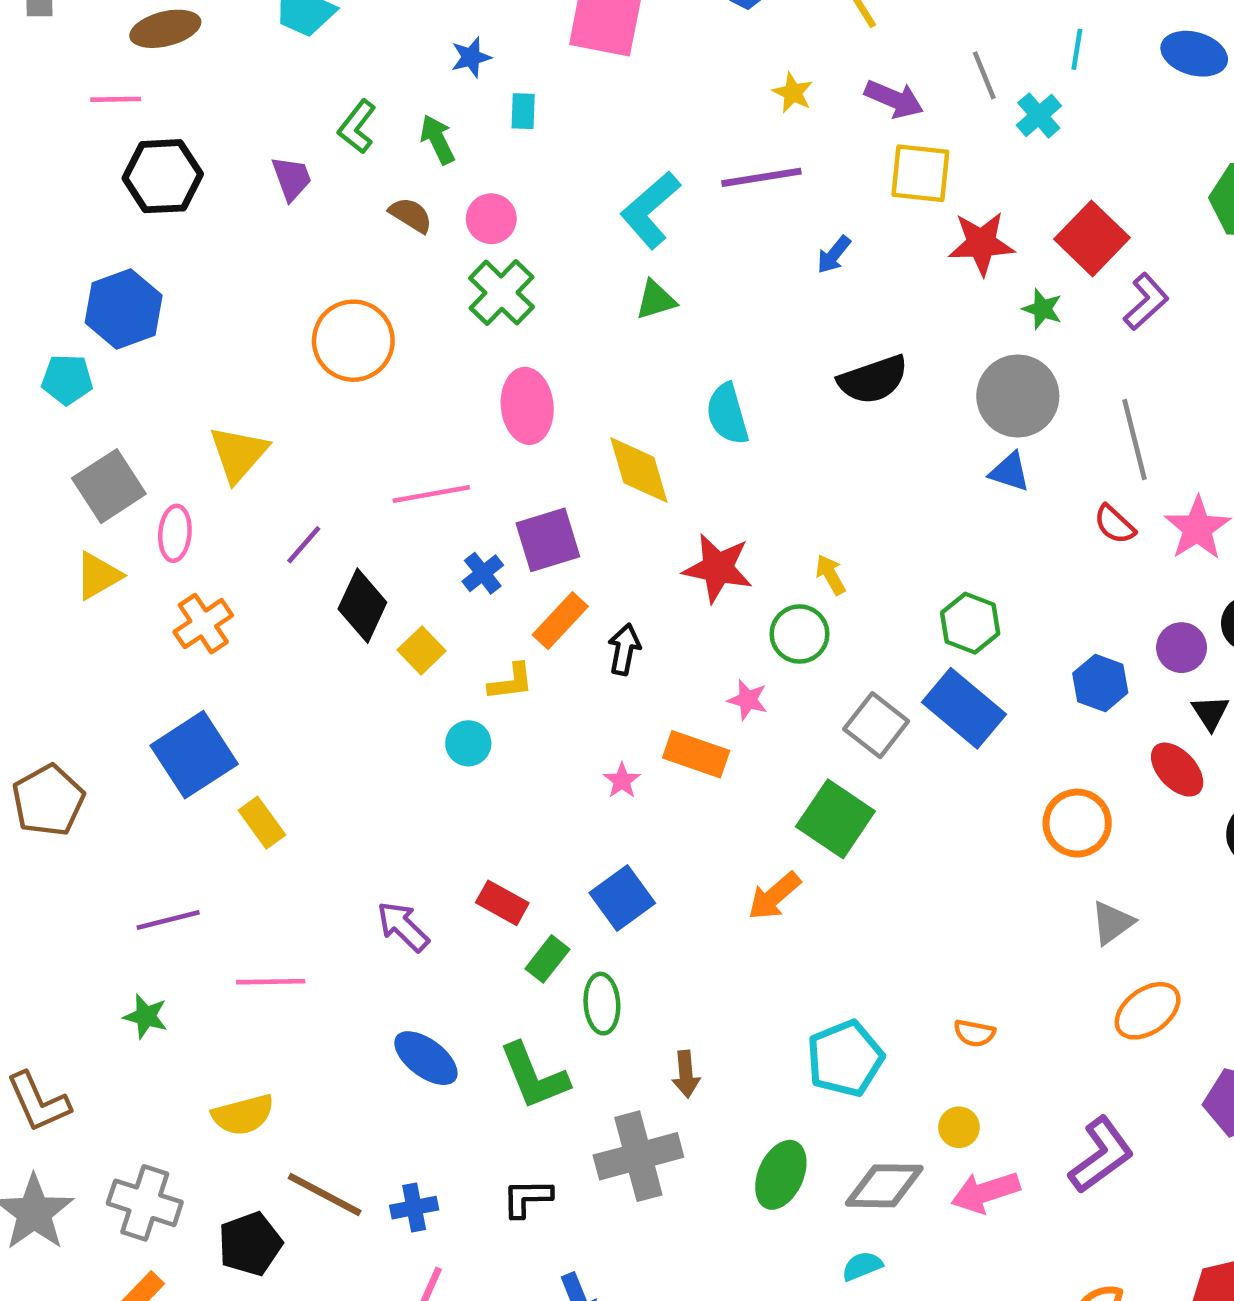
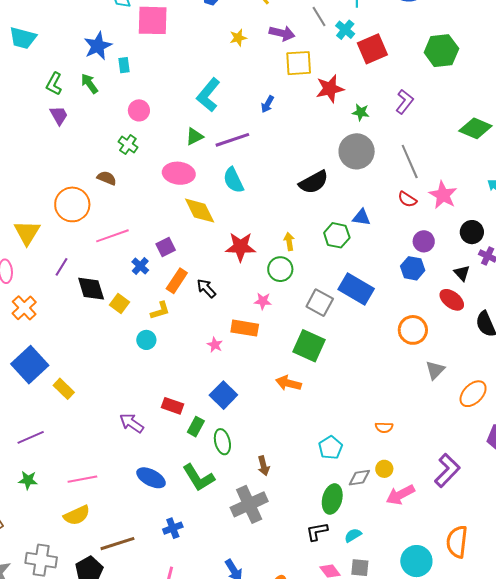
blue star: (471, 57) -> (98, 46), size x1.6
yellow star: (793, 93) -> (238, 38), turned -30
purple line: (761, 177) -> (232, 140), moved
purple trapezoid: (292, 178) -> (59, 116), moved
cyan L-shape: (650, 210) -> (208, 95), moved
brown semicircle: (411, 215) -> (107, 178), moved
pink circle: (491, 219) -> (139, 110), moved
red square: (1092, 238) -> (372, 49), moved, turned 32
green cross: (502, 293) -> (128, 144), size x0.7
orange circle: (353, 341) -> (72, 204), moved
black semicircle: (873, 380) -> (314, 182), moved
pink ellipse: (527, 406) -> (179, 173), moved, turned -68
blue triangle: (1010, 472) -> (361, 217), moved
purple square: (548, 540) -> (166, 247), size x0.7
yellow arrow: (830, 575) -> (289, 241), turned 30
black diamond: (362, 606) -> (91, 289), turned -32
green hexagon: (970, 623) -> (337, 235), moved
purple circle: (1182, 648) -> (424, 241), moved
black arrow: (624, 649) -> (206, 288), turned -45
orange arrow: (774, 896) -> (288, 383), turned 65
pink line: (271, 982) -> (82, 479), moved
orange ellipse: (1148, 1011) -> (473, 394), moved
cyan pentagon: (845, 1058) -> (331, 448), size x0.7
green ellipse: (781, 1175) -> (332, 499), moved
gray diamond: (884, 1186) -> (359, 478), moved, size x0.7
brown line: (325, 1194) -> (117, 544), turned -36
black L-shape: (527, 1198) -> (317, 532), moved
blue cross: (414, 1208) -> (173, 528), moved

